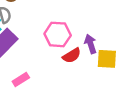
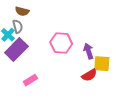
red semicircle: (72, 56) -> (89, 75), moved

